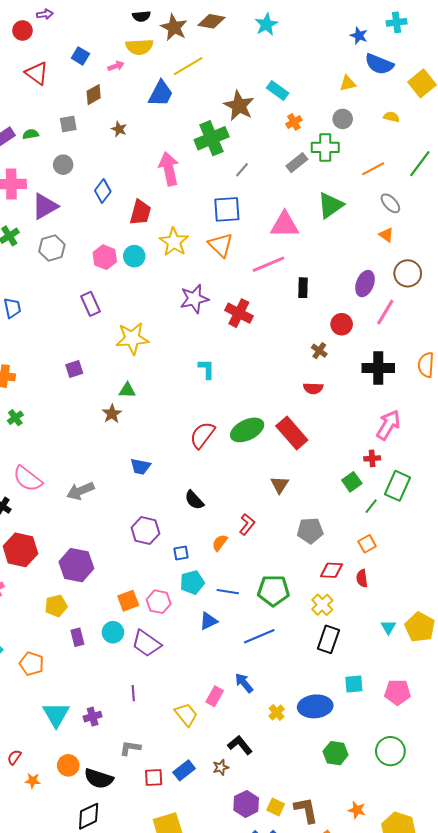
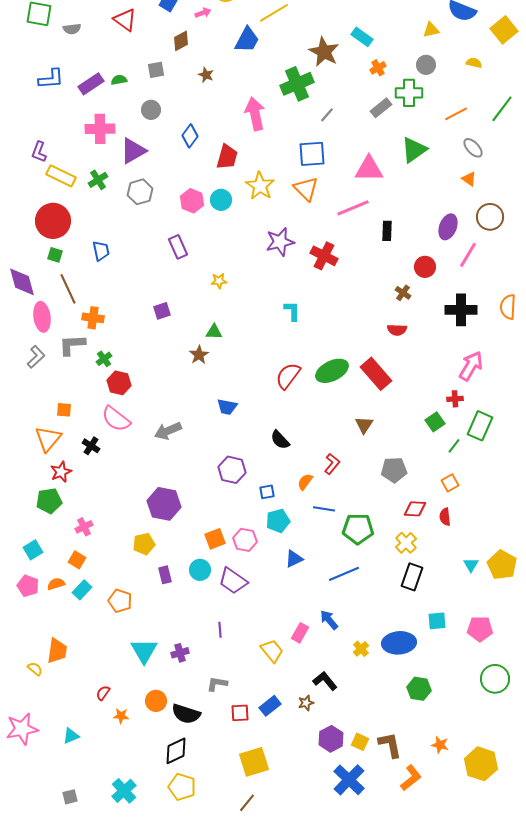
yellow star: (132, 338) -> (219, 281), size x0.5
red hexagon: (20, 550) -> (119, 383), moved, size x0.7
blue line: (228, 592) -> (324, 509), moved
green circle: (390, 751) -> (495, 679), moved

